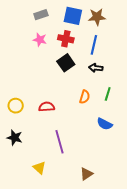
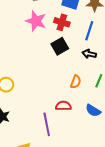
pink star: (40, 40) -> (36, 21), size x1.5
red semicircle: (47, 107) -> (63, 106), moved

